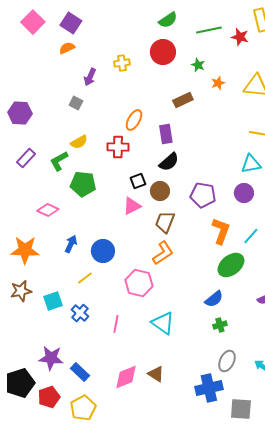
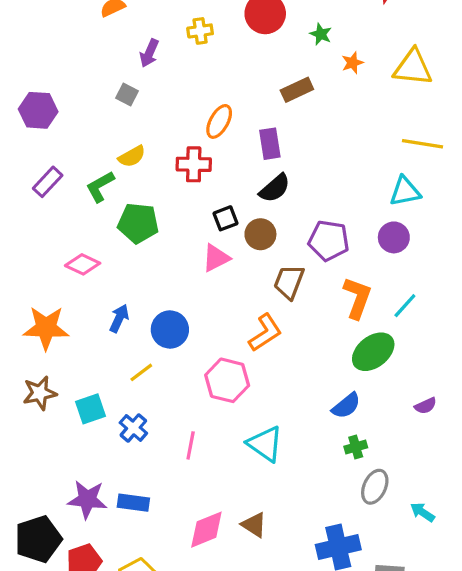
brown trapezoid: (165, 222) -> (289, 282), moved
gray ellipse: (227, 361) -> (375, 487), moved
blue rectangle: (80, 372) -> (133, 503), moved, turned -36

